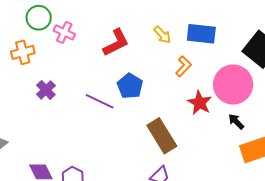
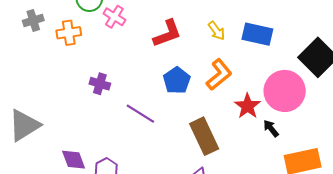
orange L-shape: (183, 66) -> (219, 75), moved, size x1.4
purple cross: (46, 90) -> (100, 84), moved, turned -36
purple line: (100, 101) -> (140, 114), moved
black arrow: (236, 122) -> (271, 128), moved

